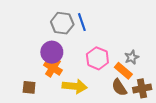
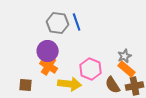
pink hexagon: (97, 58) -> (91, 69), moved
orange rectangle: (123, 71) -> (127, 69), moved

